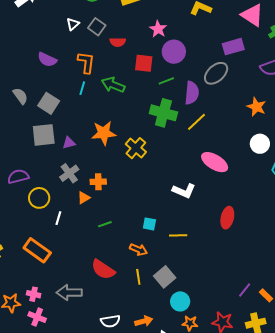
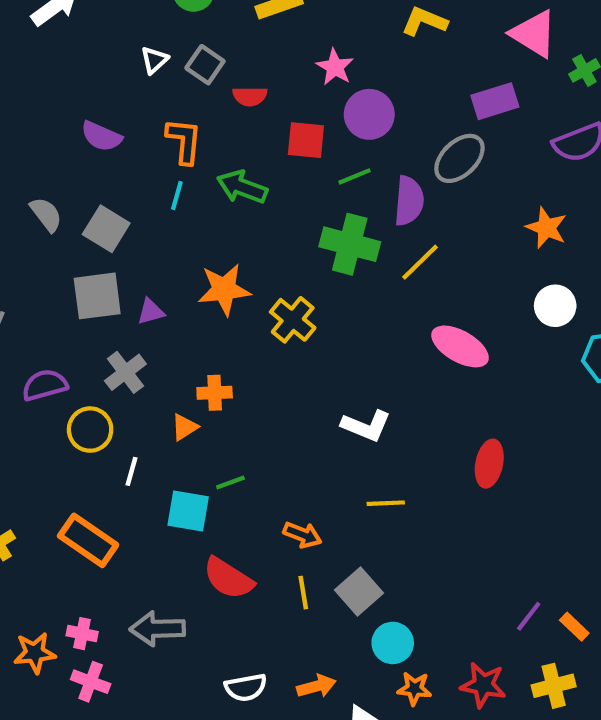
gray cross: (69, 173) -> (125, 372), moved
white L-shape: (184, 191) -> (366, 426), moved
cyan square: (149, 224) -> (188, 511), moved, size x1.5

